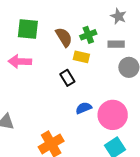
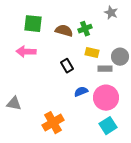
brown semicircle: (64, 37) -> (64, 31), turned -42
gray rectangle: (116, 44) -> (105, 69), moved
yellow rectangle: (81, 57) -> (92, 53), moved

